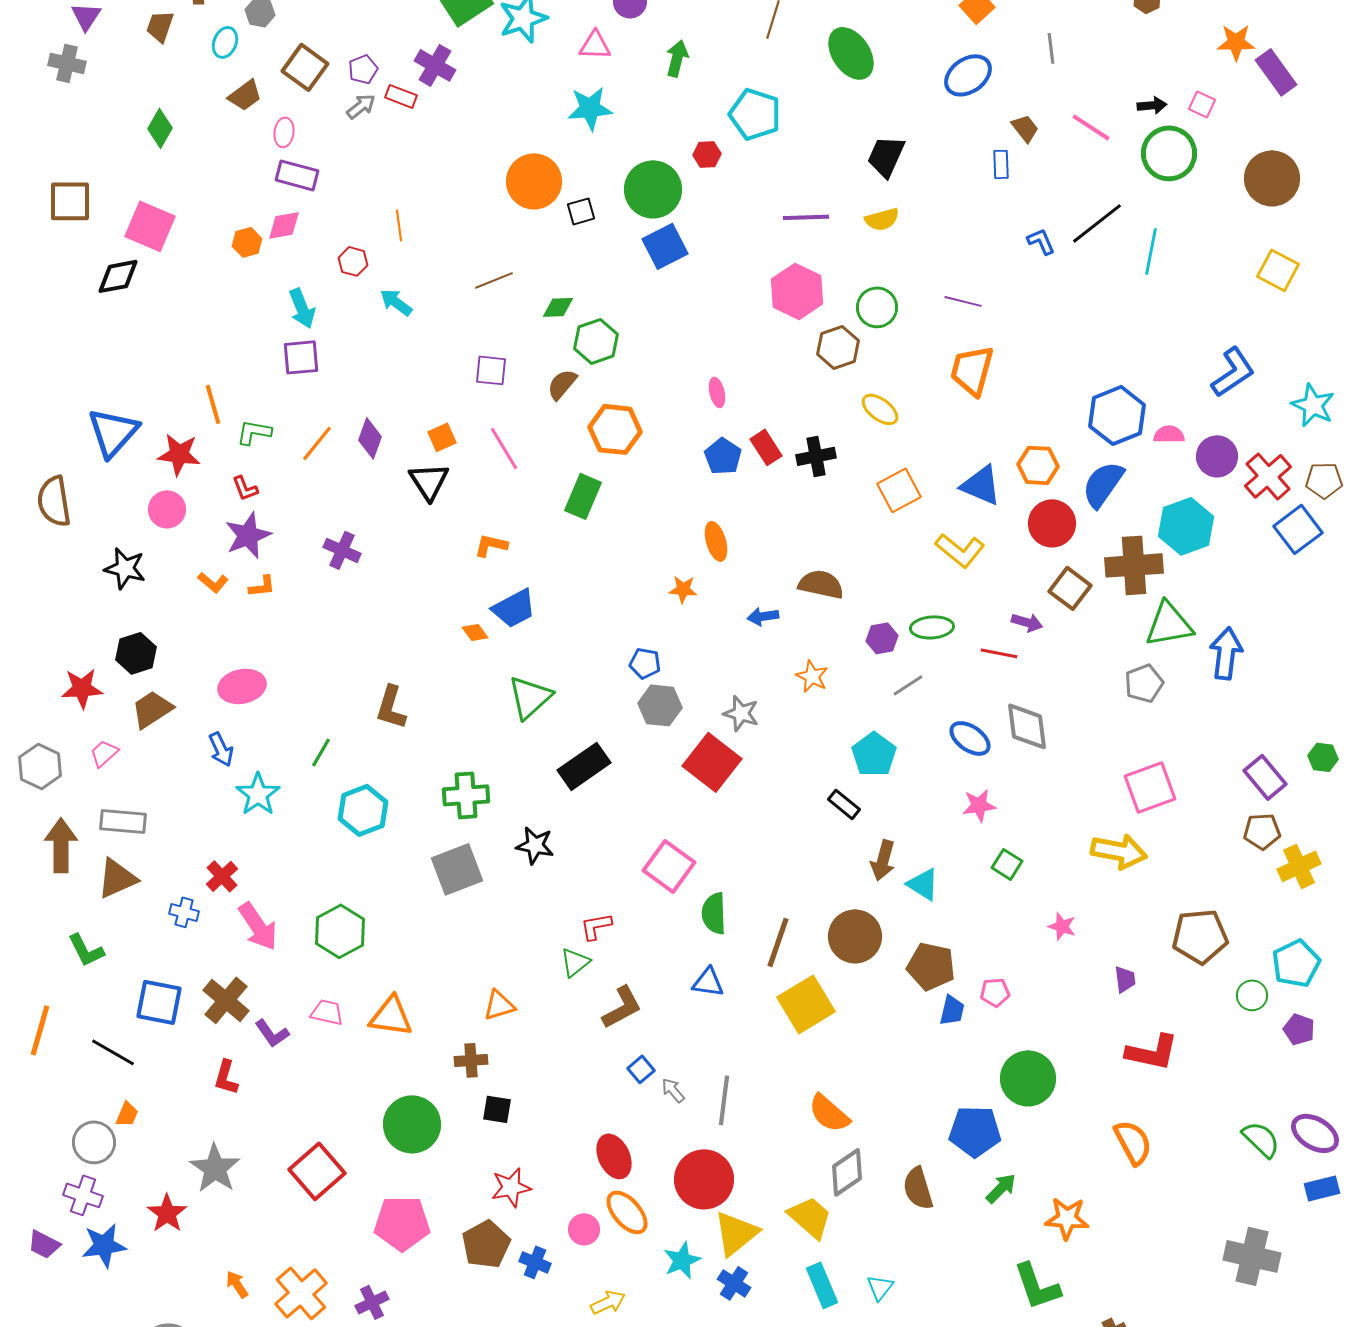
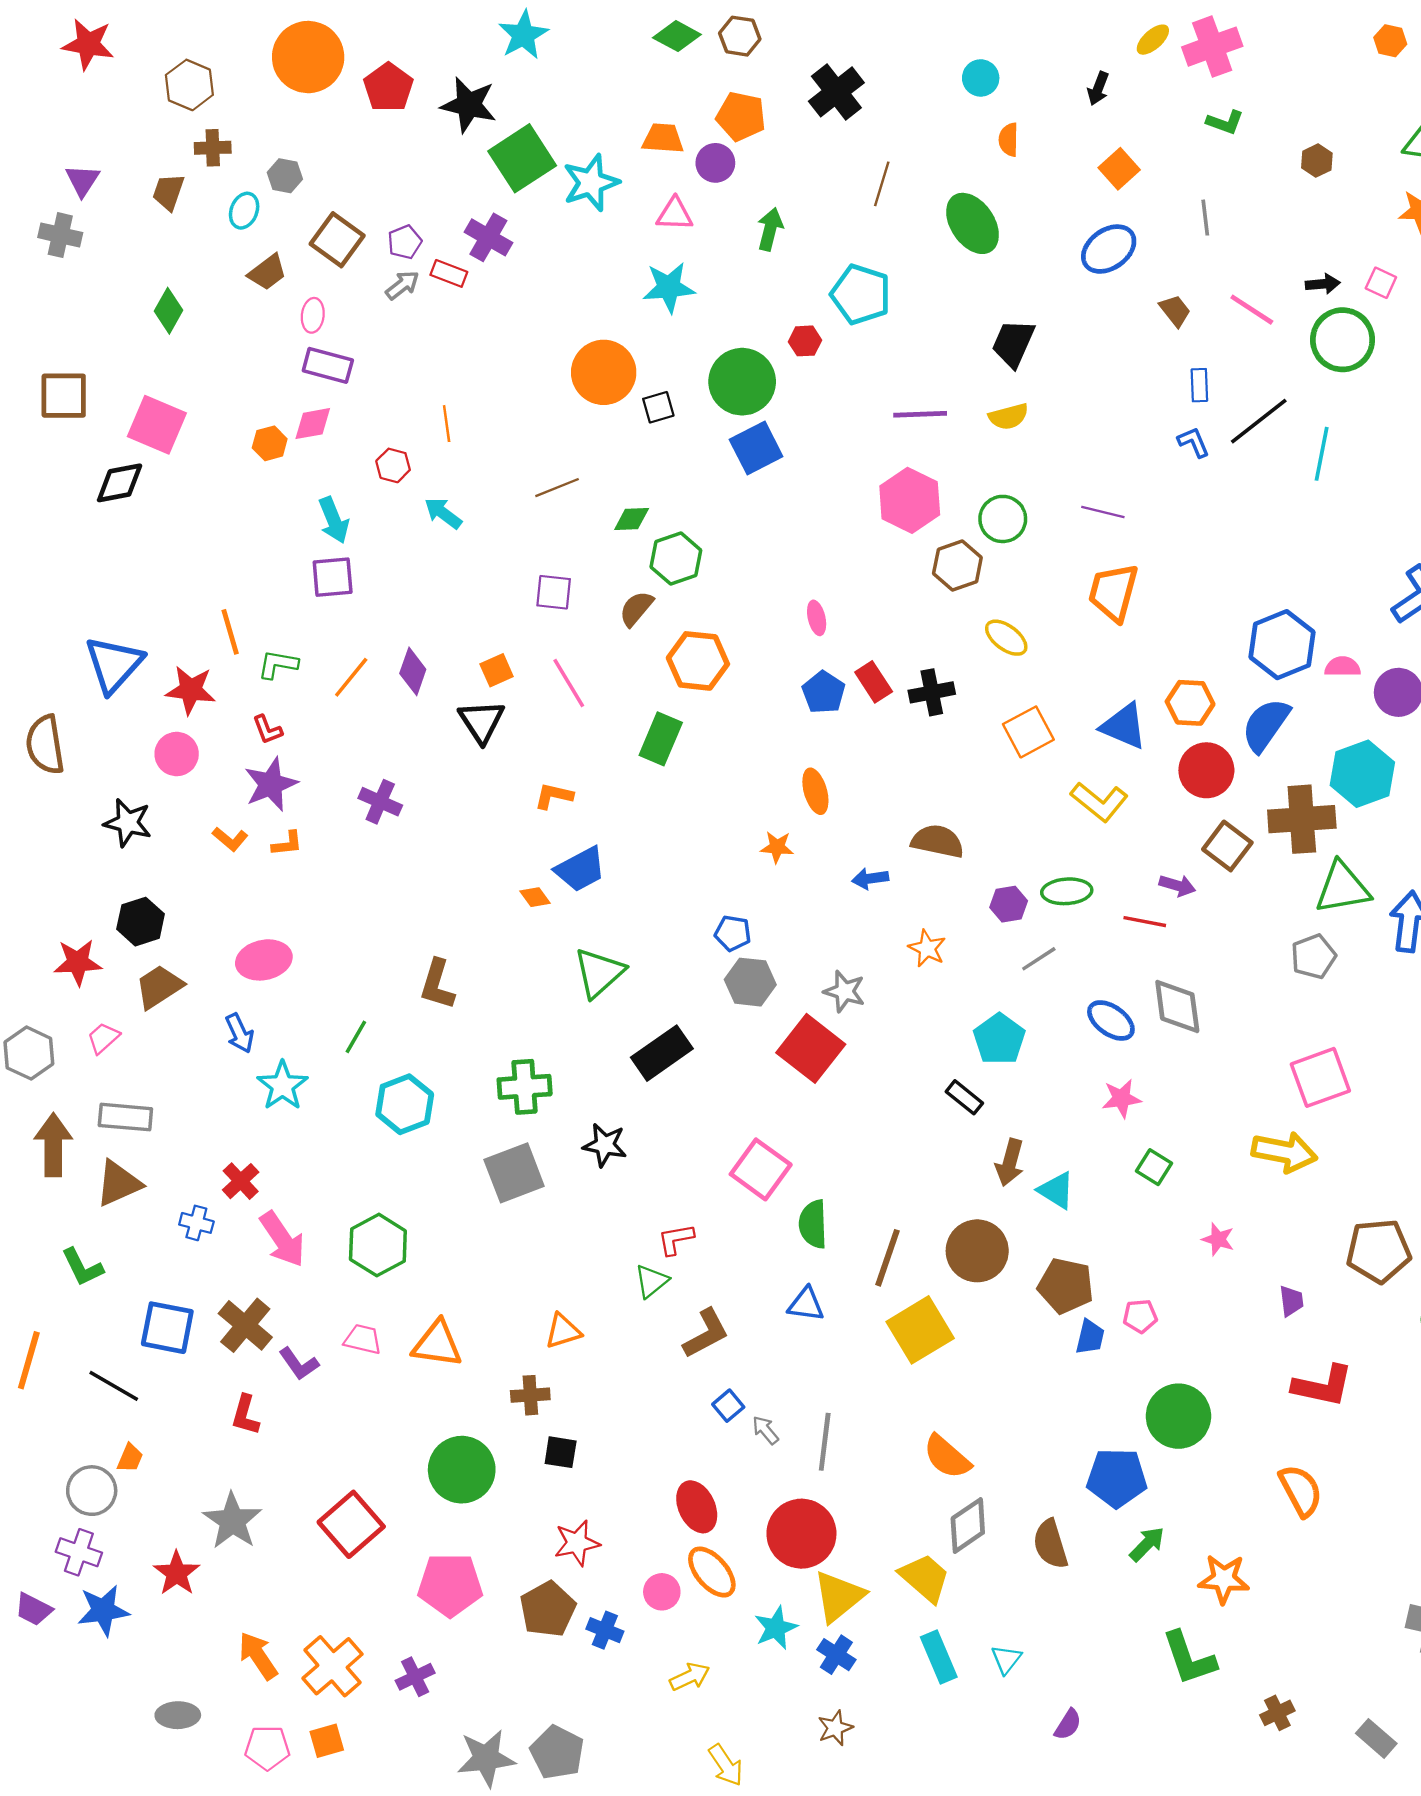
blue rectangle: (1001, 164) -> (1199, 385), moved
orange arrow: (237, 1284) -> (258, 1656), size x1.5

